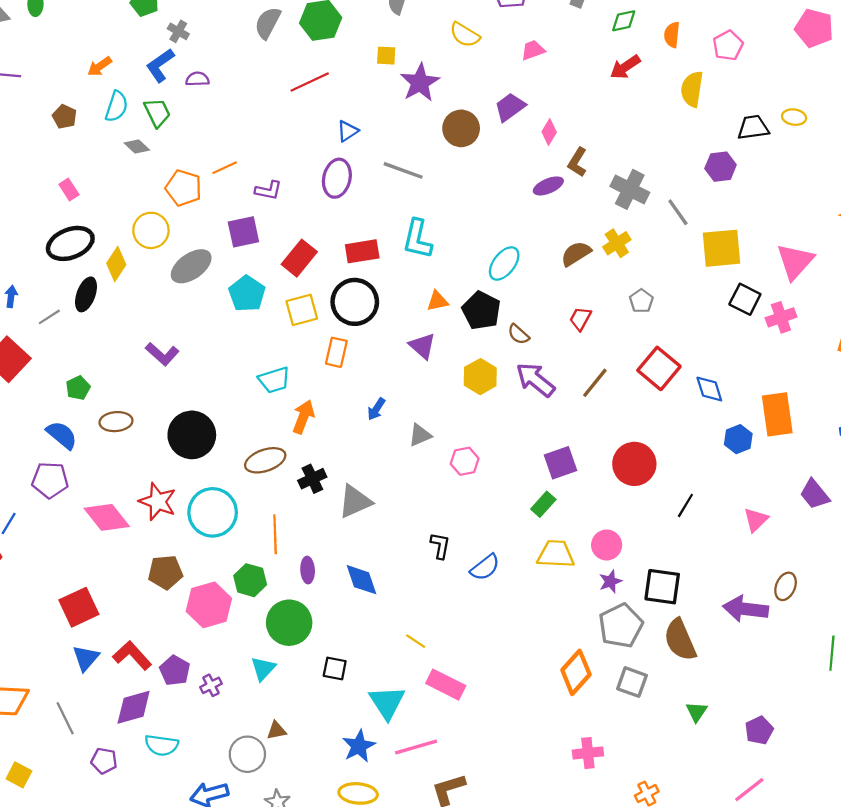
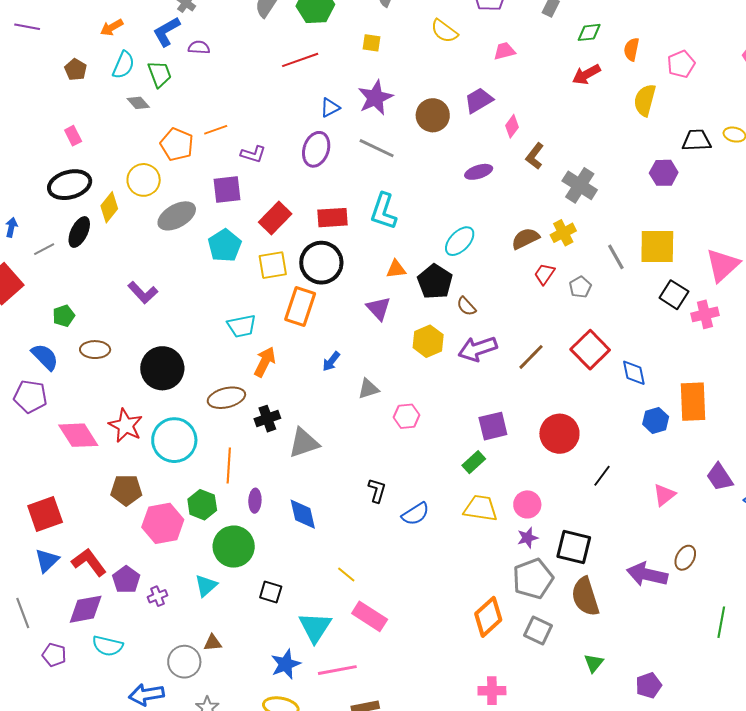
purple star: (420, 83) -> (375, 98), moved
purple ellipse: (548, 186) -> (479, 172), moved
gray line: (678, 212) -> (616, 257), moved
red trapezoid: (580, 319) -> (544, 274), moved
orange rectangle: (336, 352) -> (300, 307), size x1.4
purple arrow: (535, 380) -> (478, 349), turned -63

